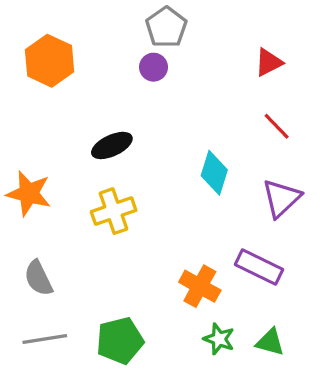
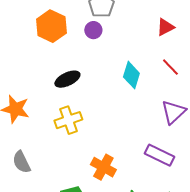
orange hexagon: (50, 61) -> (51, 26), moved
cyan diamond: (214, 173) -> (131, 75), moved
orange cross: (200, 286) -> (103, 167), moved

